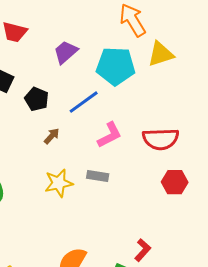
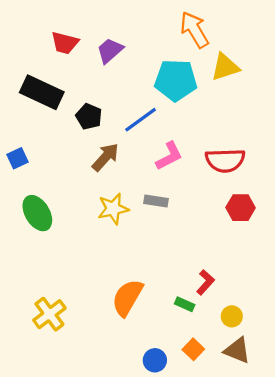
purple trapezoid: (66, 52) -> (110, 51), moved
brown arrow: (52, 136) -> (105, 157), size x1.6

